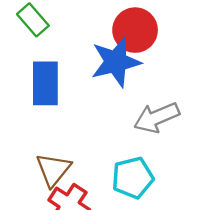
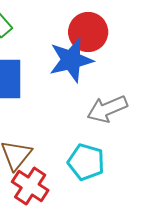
cyan pentagon: (133, 178) -> (86, 162), turned 30

